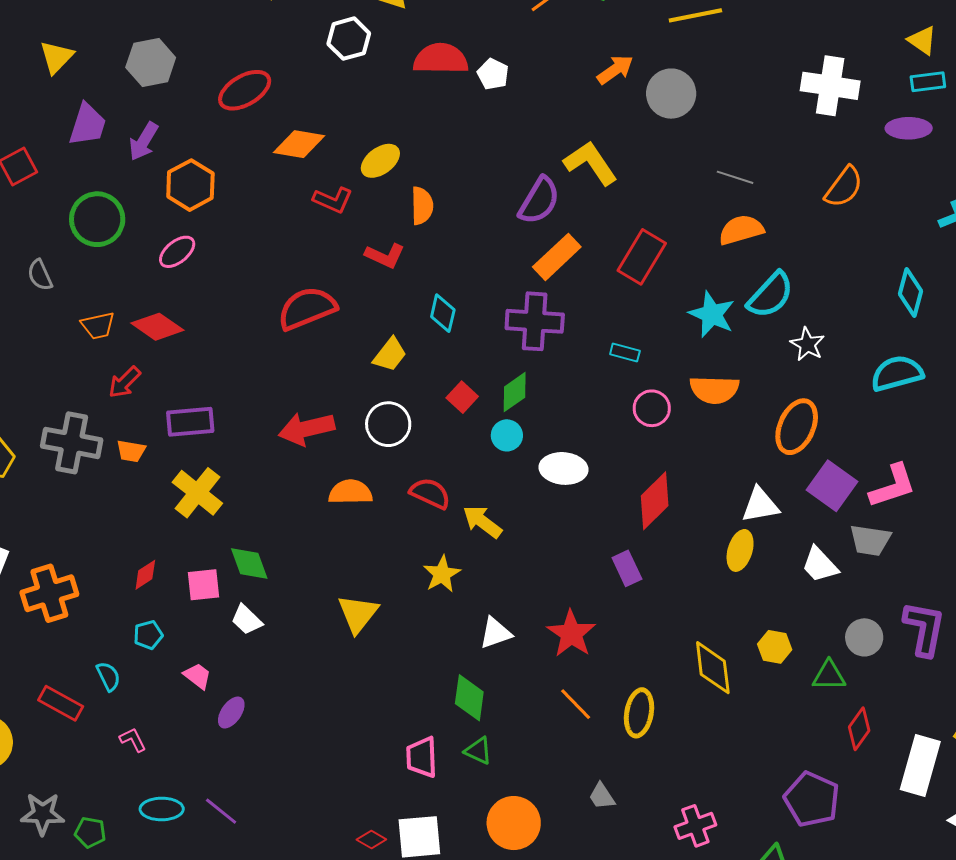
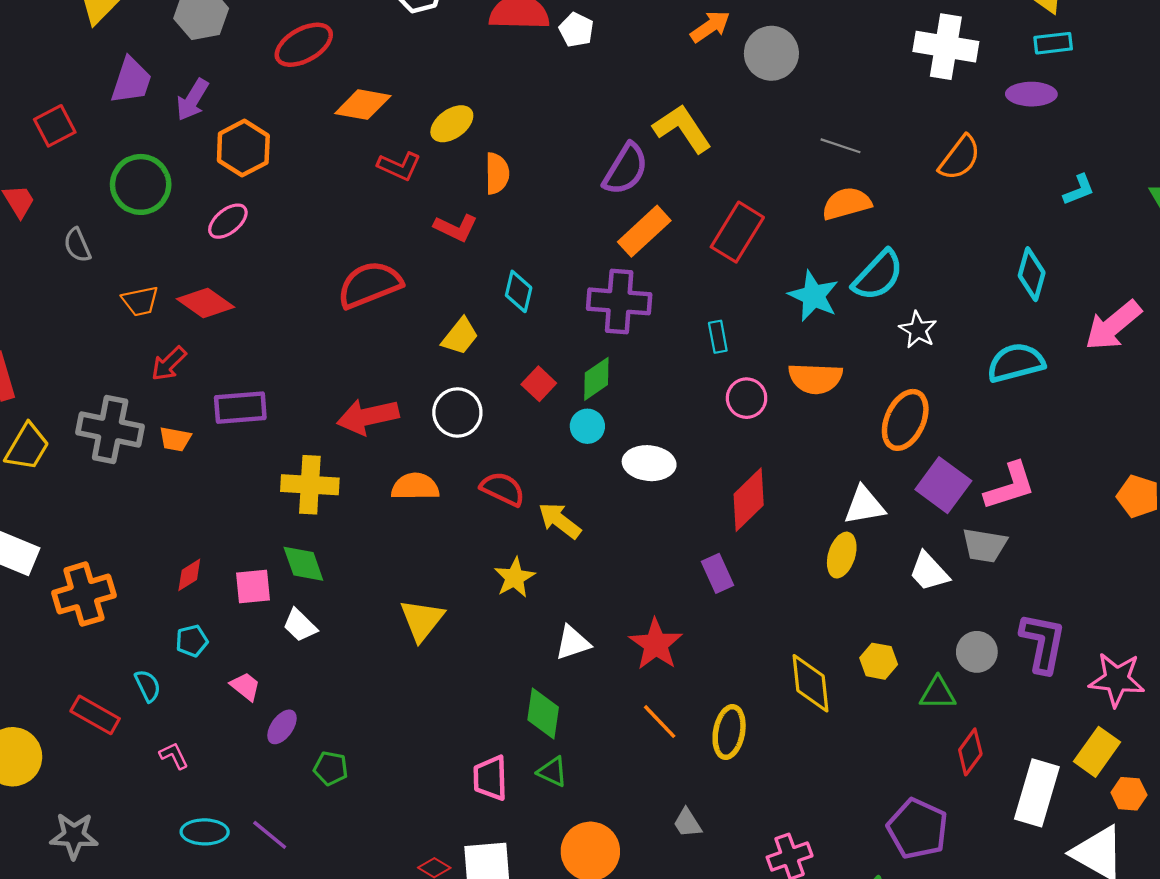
cyan rectangle: (625, 353) -> (718, 337), turned 64
yellow cross: (197, 493) -> (310, 485), moved, turned -36
green pentagon: (90, 832) -> (331, 768), moved

